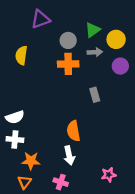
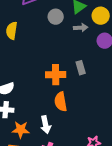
orange cross: (68, 64) -> (56, 75), moved
white arrow: (69, 155) -> (46, 125), moved

